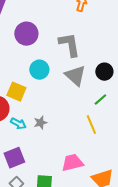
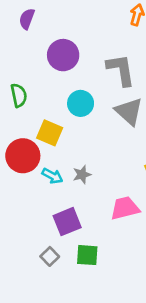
purple square: (14, 158) -> (67, 222), moved
pink trapezoid: (72, 163) -> (125, 208), moved

